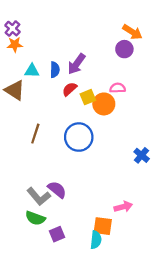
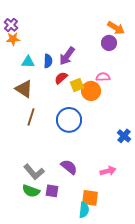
brown triangle: (15, 90) -> (24, 89), moved
purple semicircle: (57, 190) -> (69, 167), moved
pink arrow: (123, 207) -> (108, 171), moved
purple square: (57, 234) -> (52, 191), moved, turned 32

